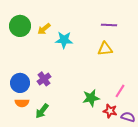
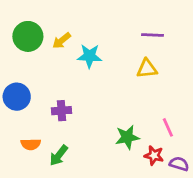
purple cross: (44, 79) -> (61, 111), turned 32
blue circle: (20, 83) -> (17, 97), moved
pink line: (120, 91) -> (168, 127), turned -56

